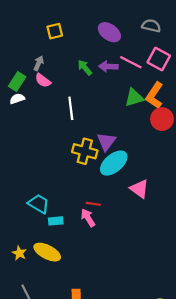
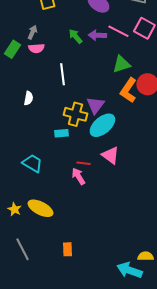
pink semicircle: (43, 80) -> (36, 48), turned -42
orange L-shape: (154, 95) -> (128, 90), moved
white semicircle: (17, 99) -> (28, 98), moved, turned 120
pink triangle: (139, 189) -> (110, 155), moved
cyan rectangle: (56, 221) -> (61, 133), moved

